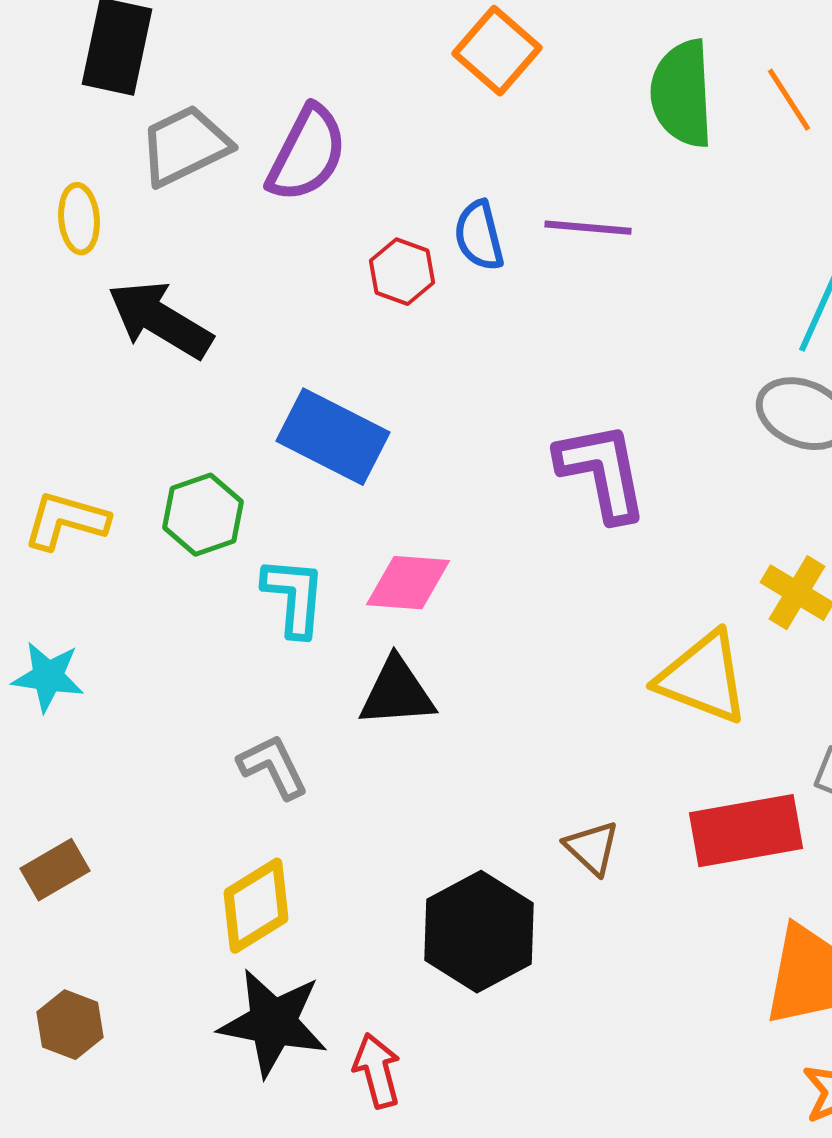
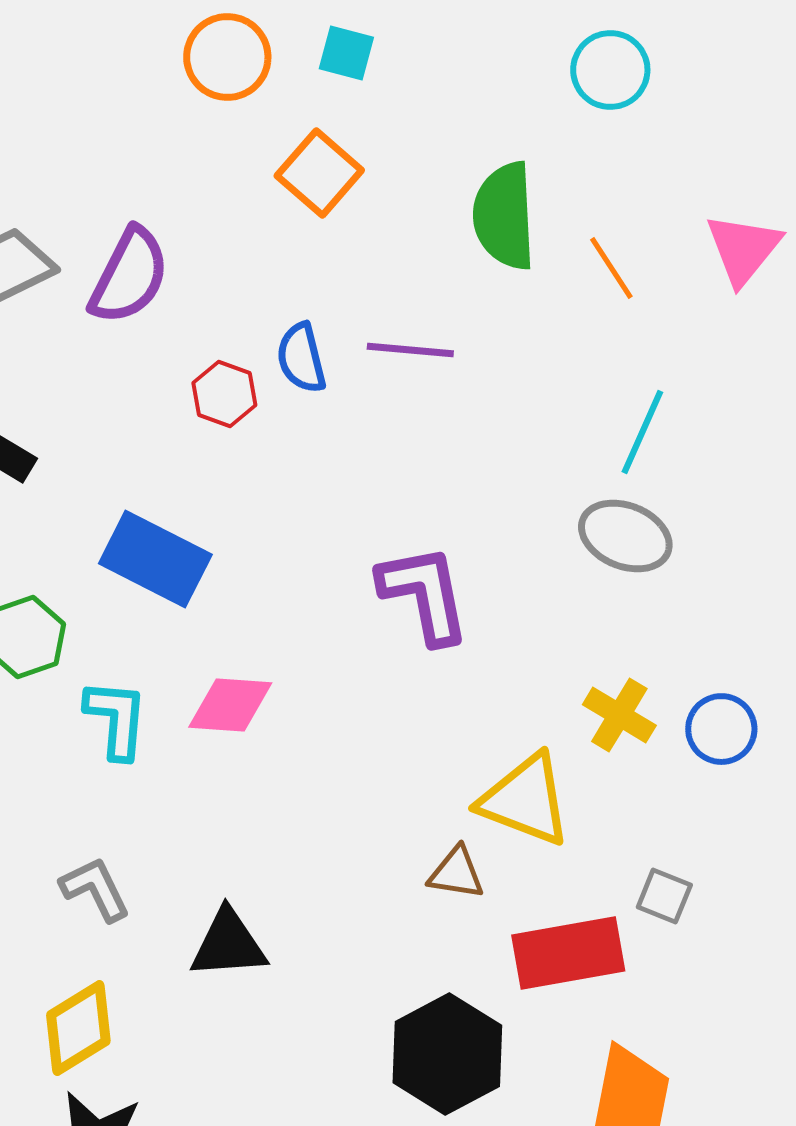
orange line: (789, 100) -> (611, 268), moved
black triangle: (397, 693) -> (228, 944), moved
brown triangle: (592, 848) -> (456, 873), moved, turned -34
black hexagon: (479, 932) -> (447, 1054), moved

